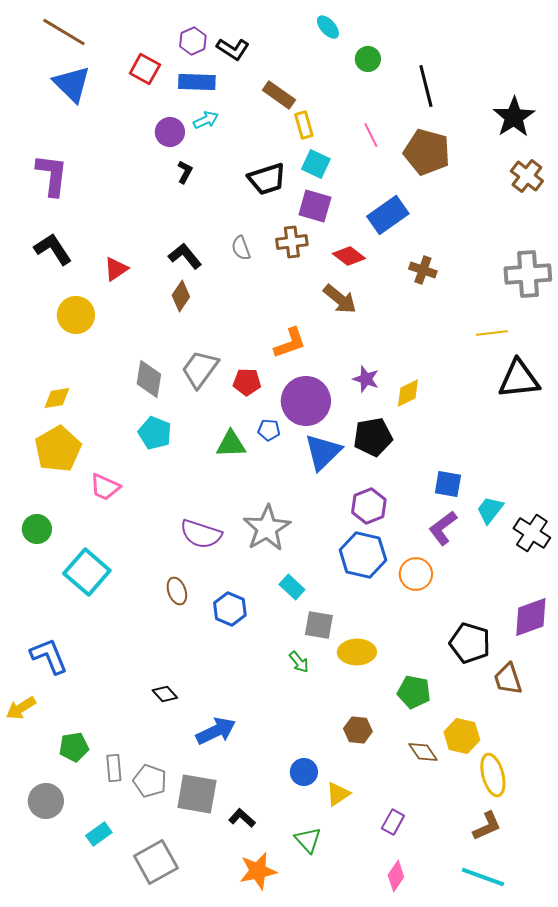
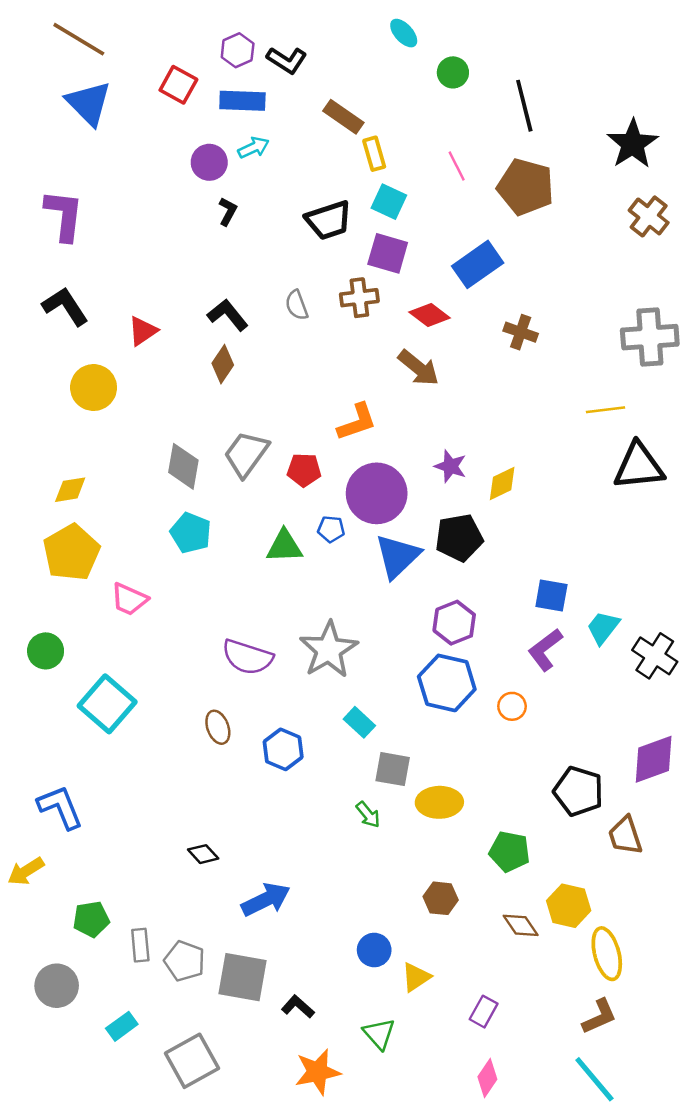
orange circle: (416, 574) -> (512, 706), size x0.7
cyan line: (483, 877) -> (594, 1079), turned 30

